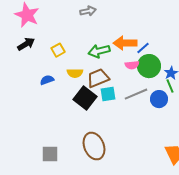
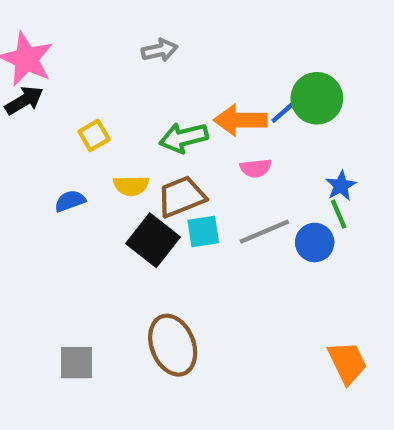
black arrow: (26, 44) -> (24, 100), moved
blue line: (143, 48) -> (284, 111), moved
green circle: (149, 66) -> (317, 98), moved

